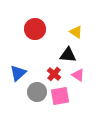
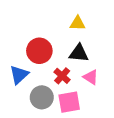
red circle: (35, 29) -> (39, 51), moved
yellow triangle: (76, 32) -> (78, 23), moved, turned -32

